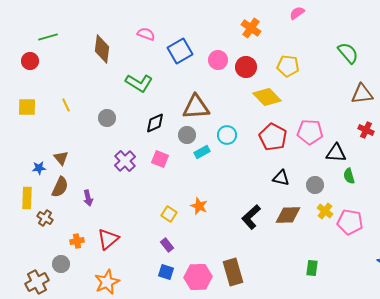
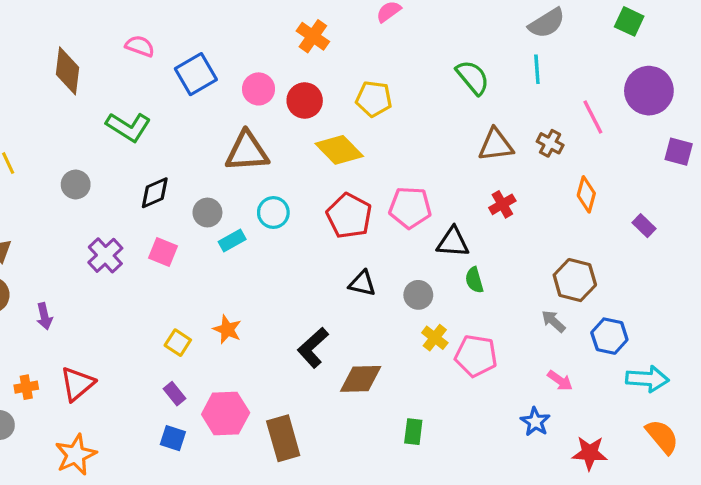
brown triangle: (196, 107) -> (247, 152), moved
red cross: (366, 130) -> (502, 204), turned 35
brown diamond: (288, 215) -> (361, 379), moved
pink hexagon: (198, 277) -> (226, 413), moved

